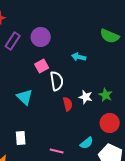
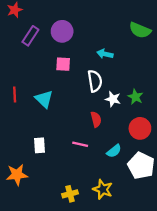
pink square: (42, 66) -> (63, 64), turned 32
white semicircle: (57, 81) -> (95, 81), moved
red semicircle: (68, 104) -> (96, 119), moved
pink line: (57, 151) -> (80, 144), moved

